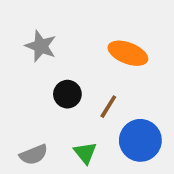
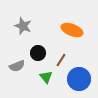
green triangle: (85, 153) -> (46, 77), moved
gray semicircle: (34, 155) -> (17, 66), moved

